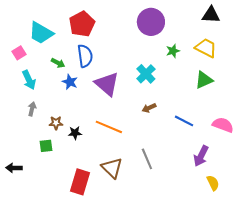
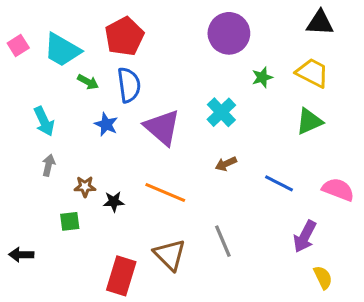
pink square: (19, 53) -> (18, 45), moved
green arrow: (58, 63) -> (88, 82), moved

